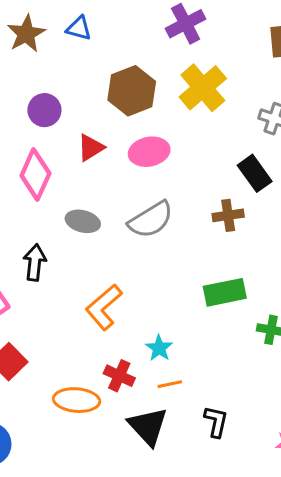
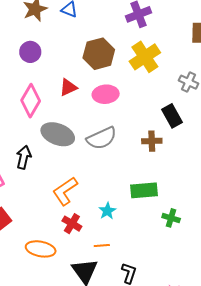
purple circle: (44, 110) -> (30, 52), moved
gray ellipse: (83, 221) -> (58, 134), size x1.5
cyan star: (159, 348) -> (107, 211), moved
red cross: (119, 376) -> (72, 224), moved

